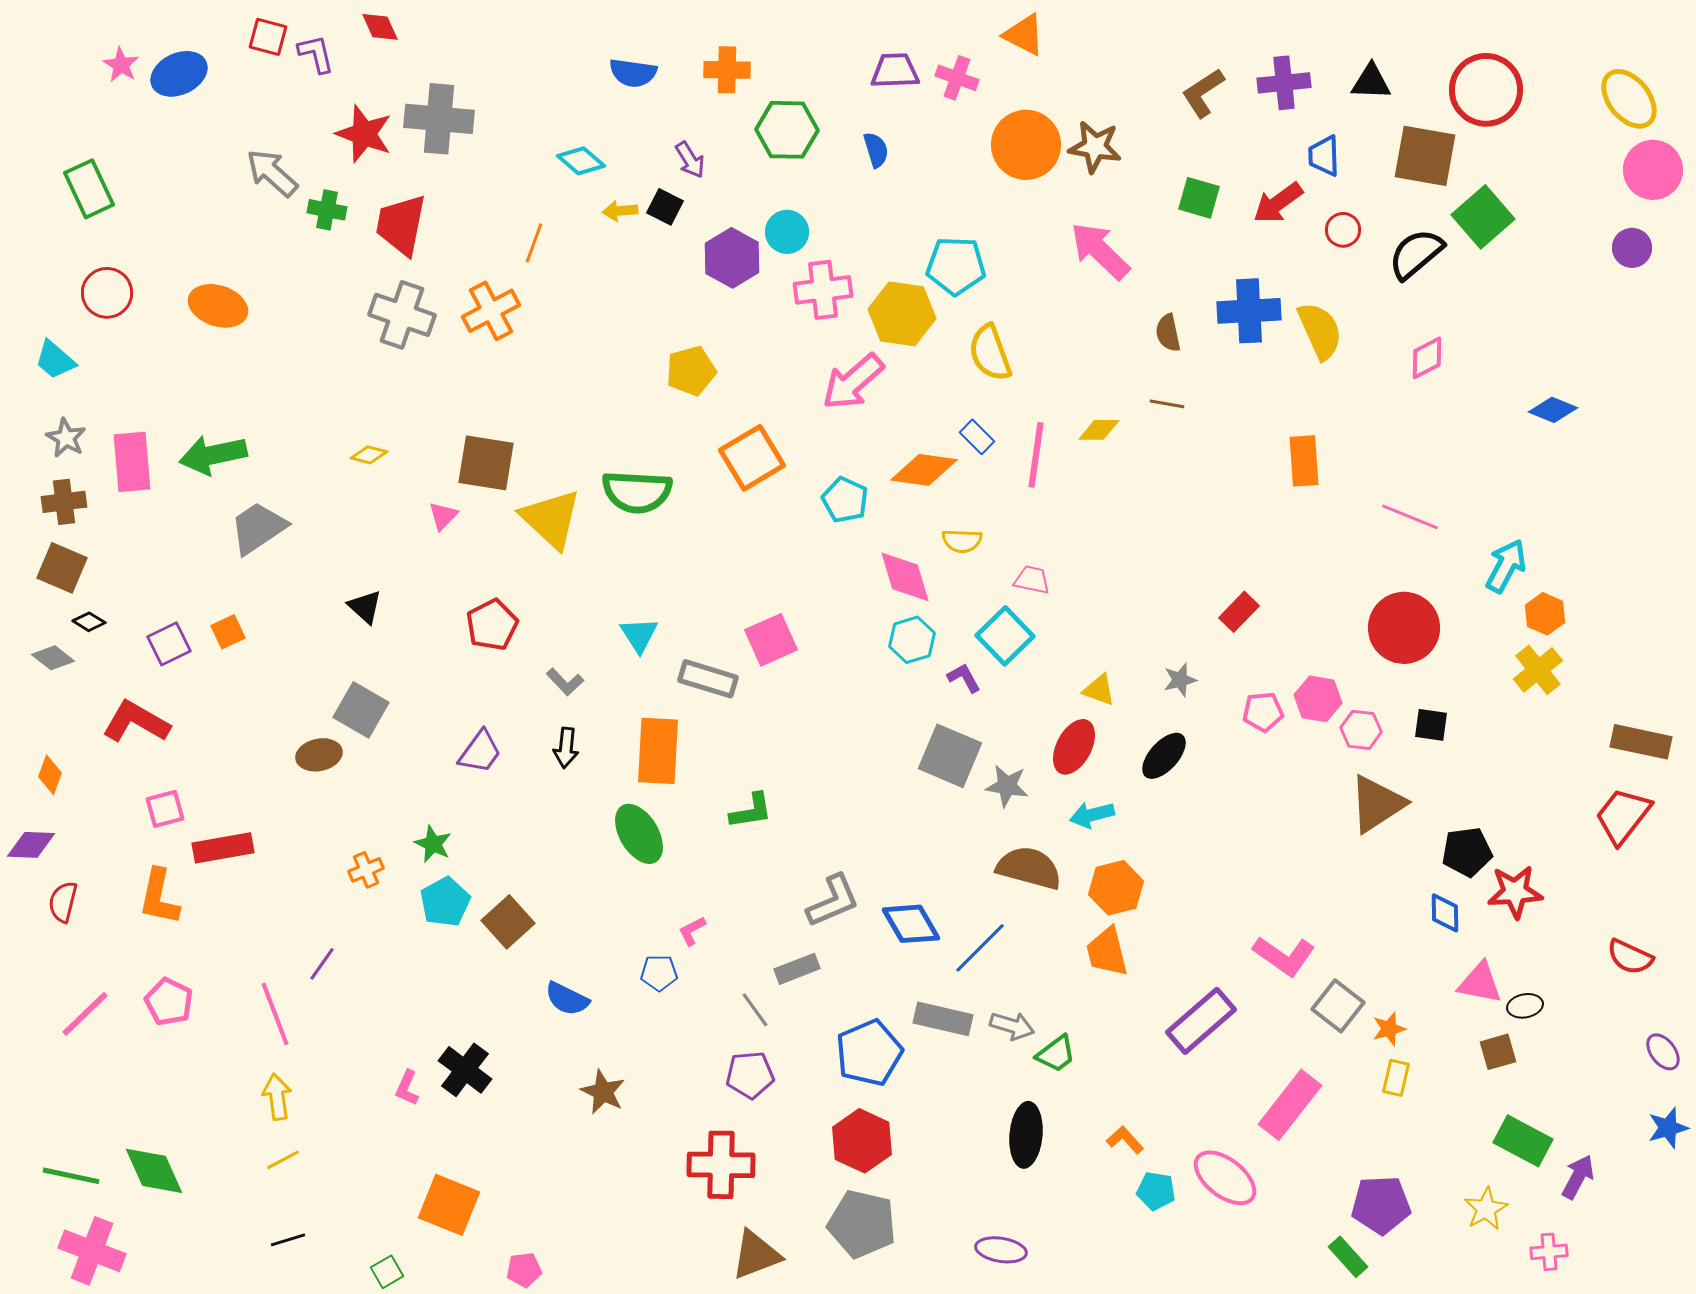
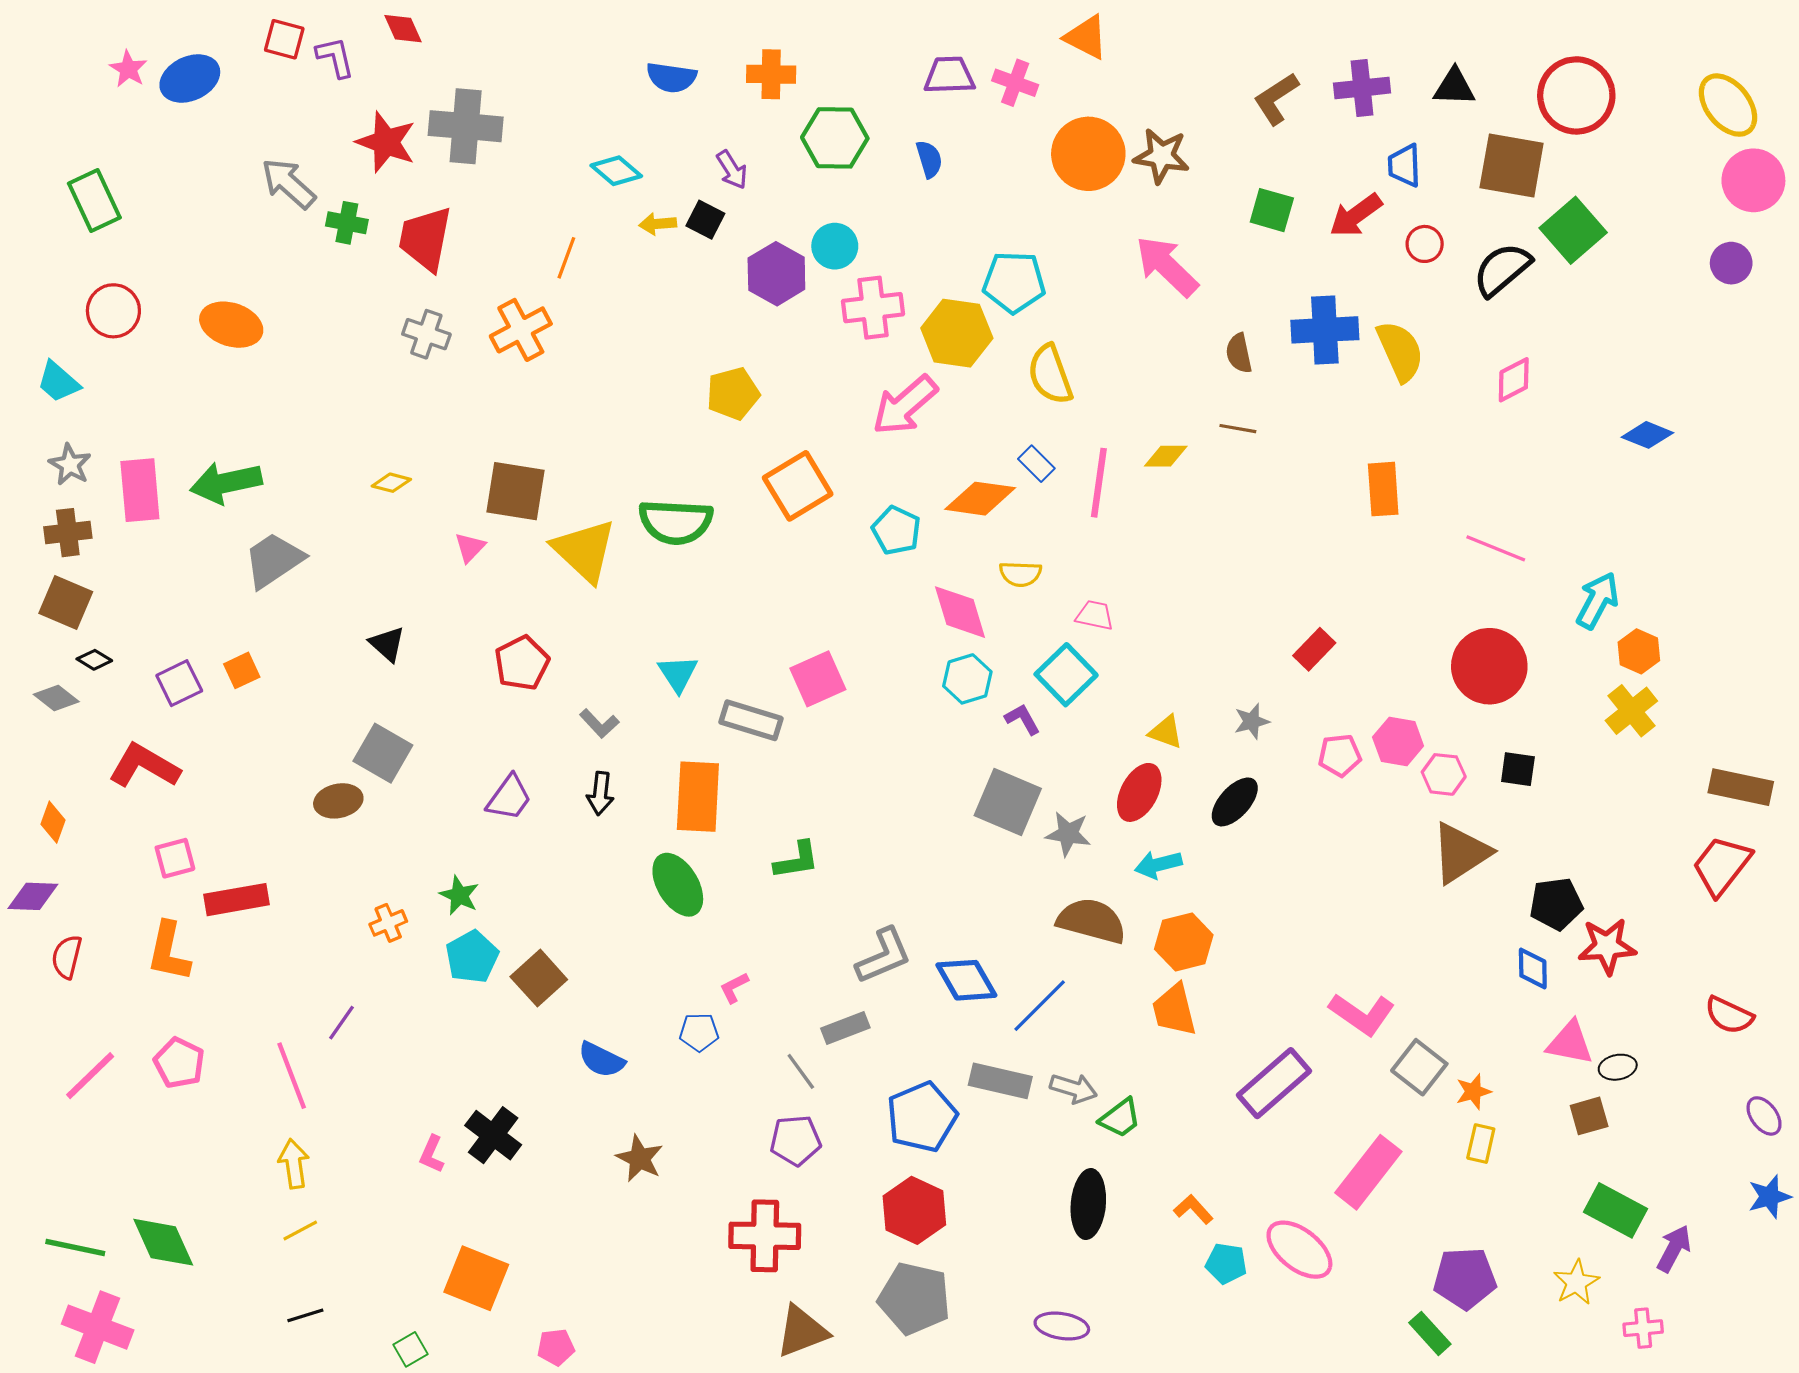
gray cross: (402, 315) -> (426, 334), size x0.7

